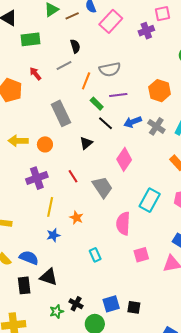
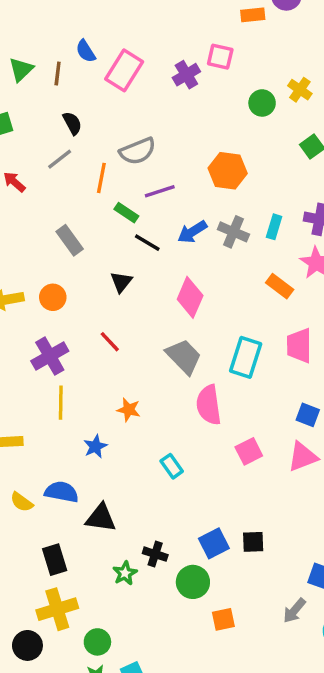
pink square: (162, 14) -> (220, 57), moved, turned 35
brown line: (72, 16) -> (58, 74), turned -48
gray rectangle: (61, 113) -> (70, 240), size x0.7
gray trapezoid: (102, 187) -> (184, 357), moved
yellow line: (50, 207) -> (61, 403), moved
black rectangle: (24, 285) -> (55, 560), moved

